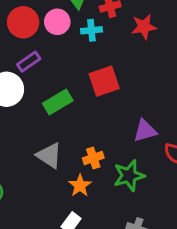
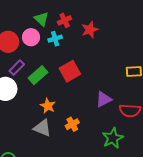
green rectangle: (58, 102) -> (38, 75), moved
green star: (129, 176) -> (113, 138), moved
orange star: (80, 186) -> (48, 106), moved

